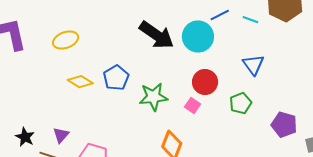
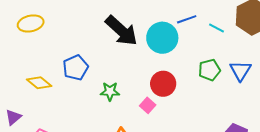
blue triangle: (253, 65) -> (240, 71), moved
yellow diamond: (80, 82) -> (39, 83), moved
green star: (153, 97) -> (110, 91), size x0.7
green pentagon: (241, 103) -> (209, 70), moved

